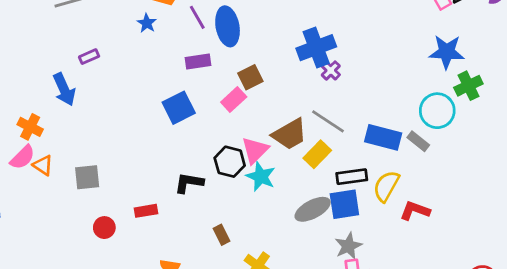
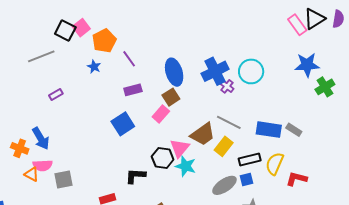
blue ellipse: (228, 26) -> (174, 72), moved
blue arrow: (64, 89) -> (41, 138), moved
cyan circle: (437, 111) -> (251, 71), moved
pink semicircle: (22, 157) -> (43, 165), moved, turned 48
blue square: (344, 204) -> (246, 179), size x0.6

